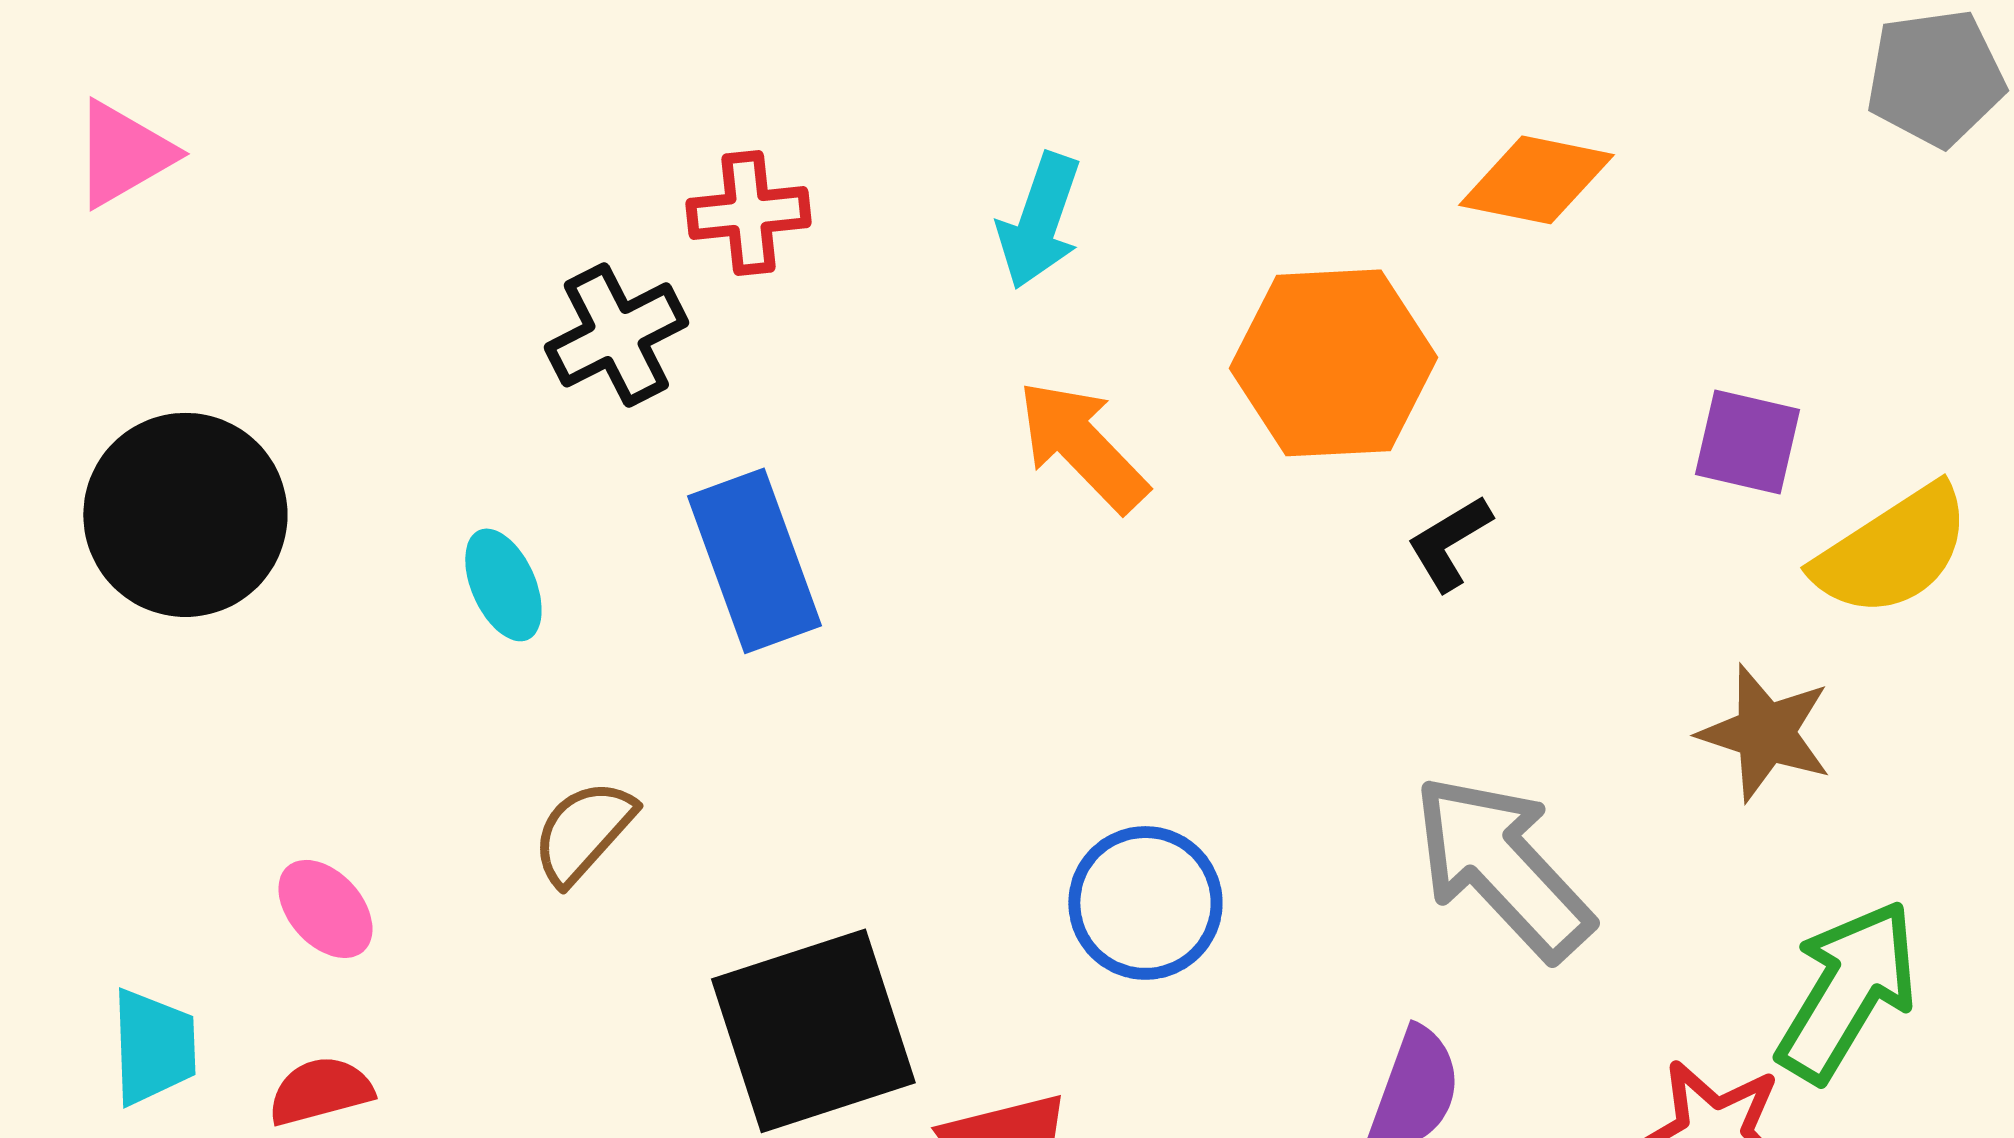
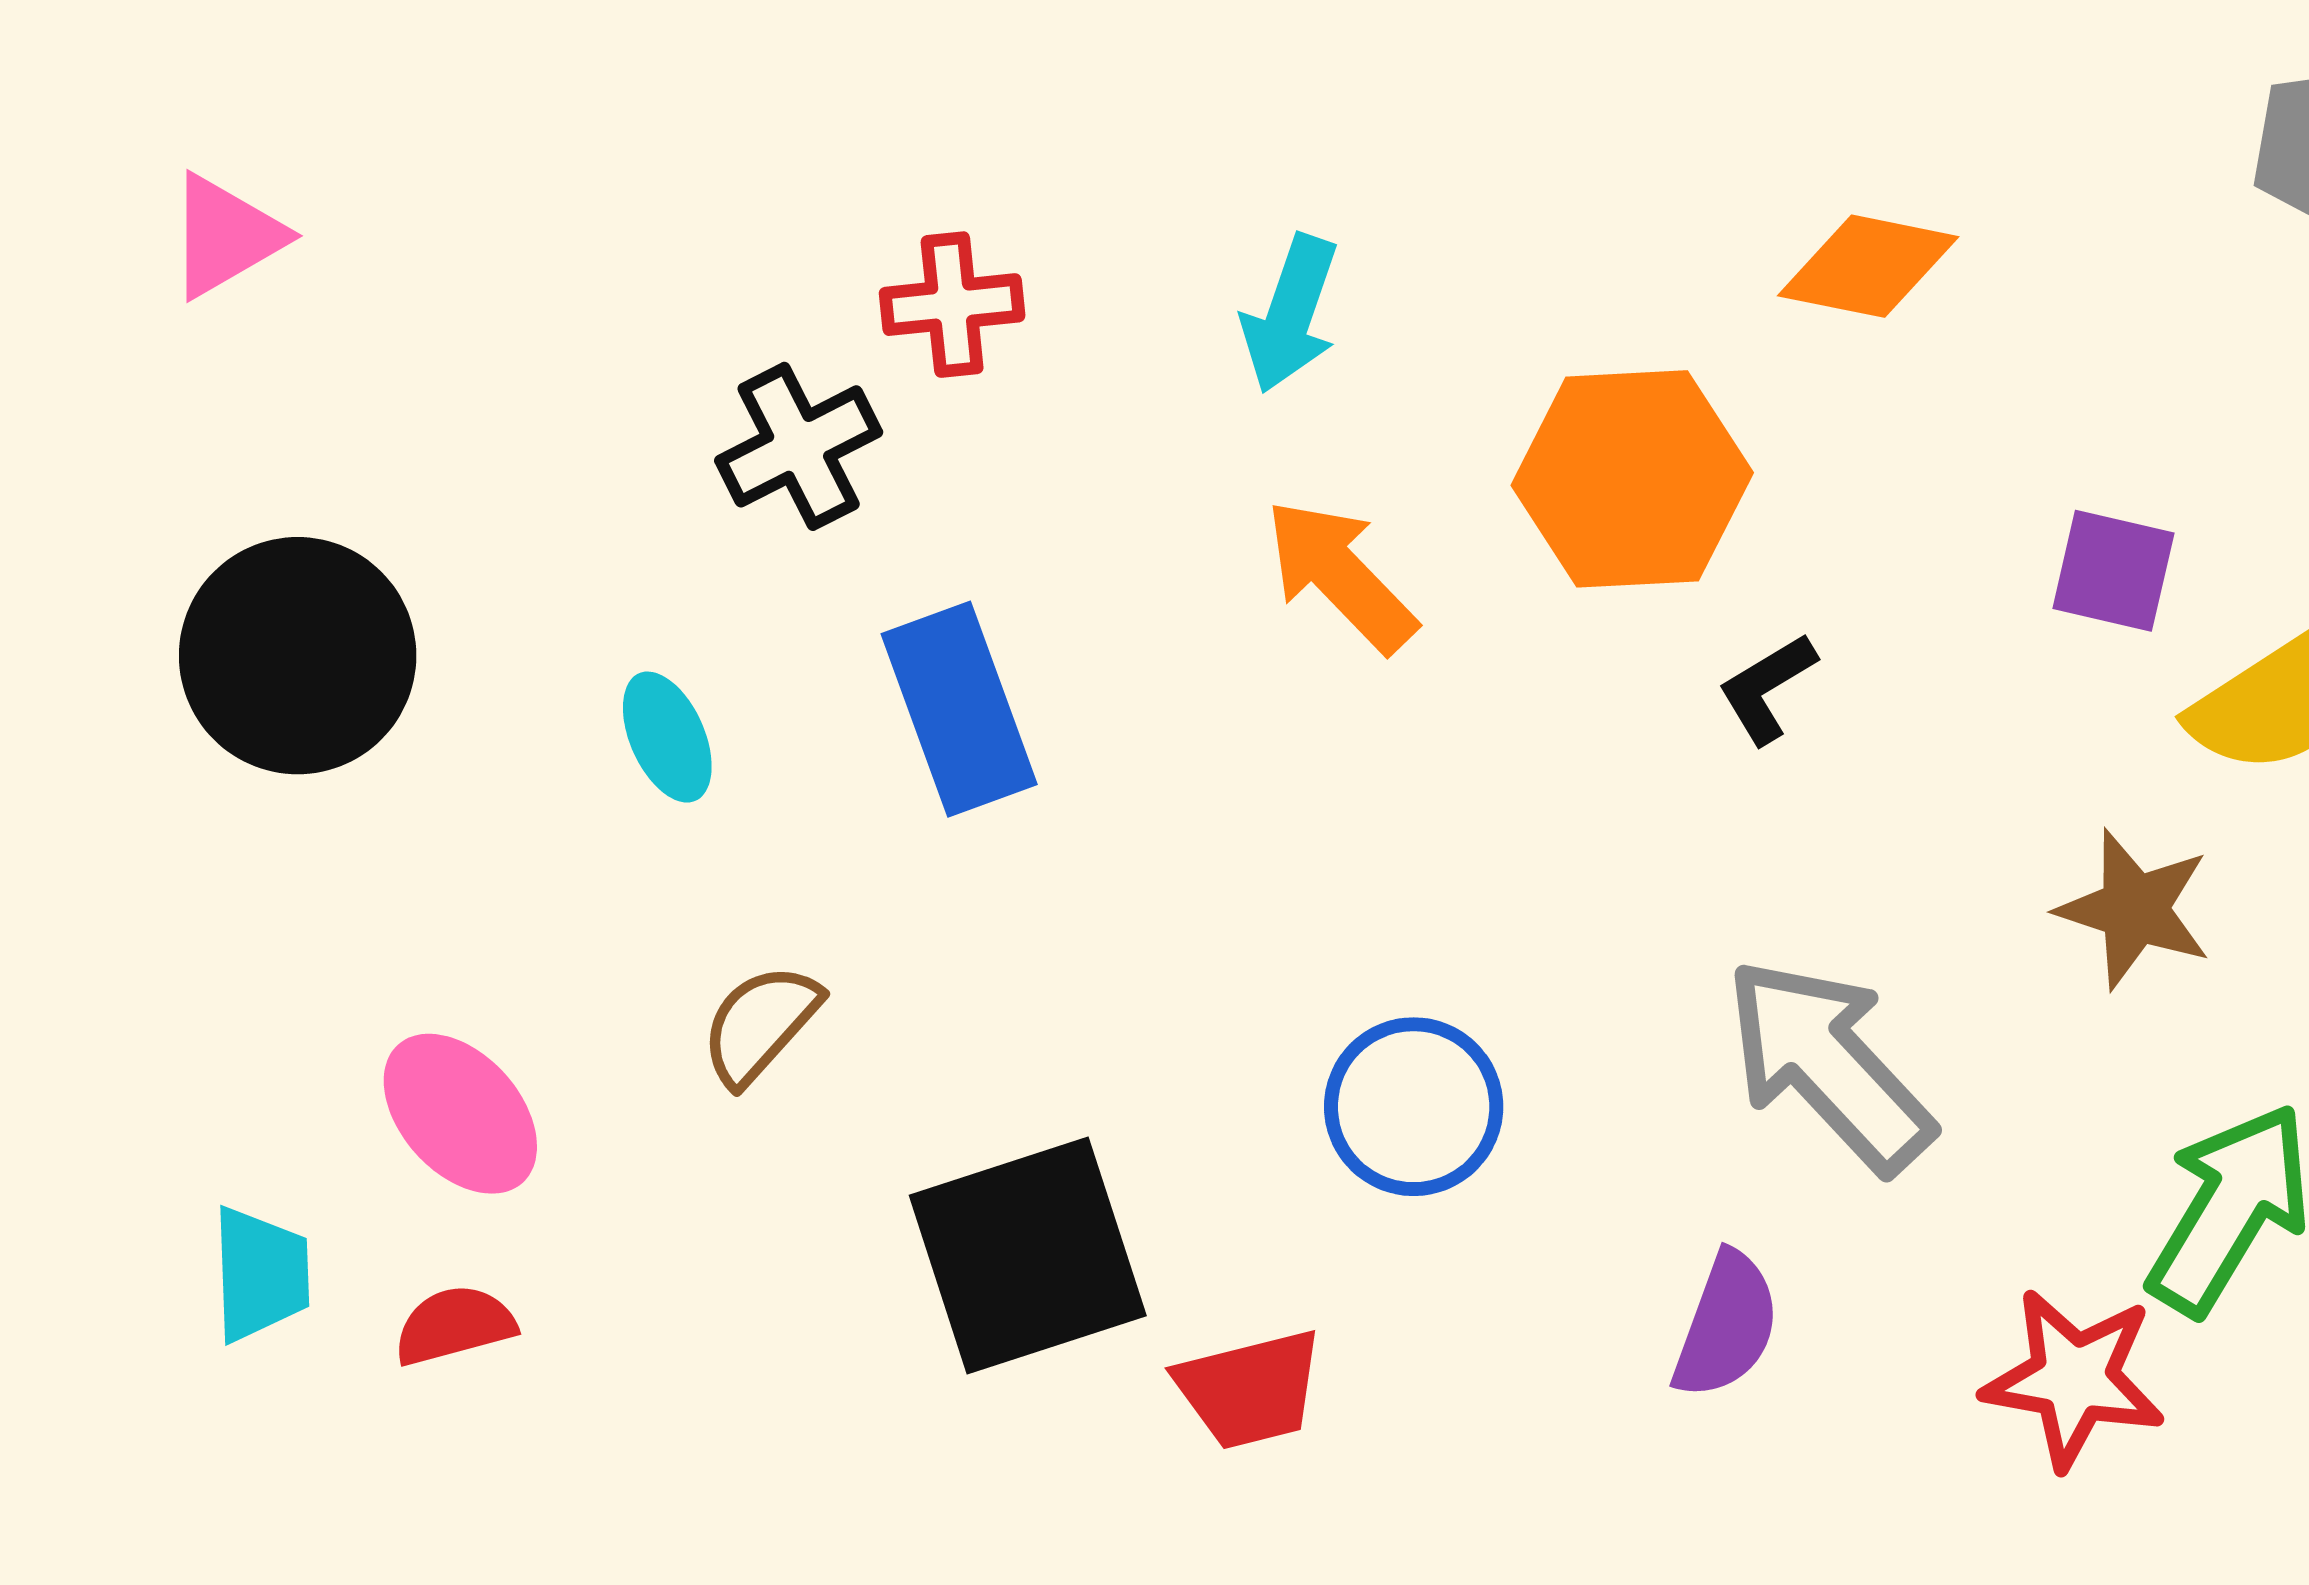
pink ellipse: (325, 909) -> (460, 1114), size x1.4

